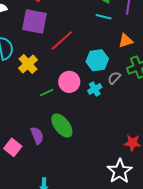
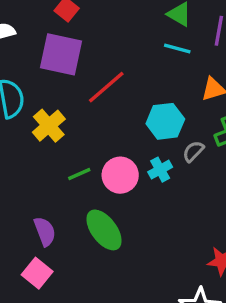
pink circle: (69, 82) -> (120, 175), moved
purple semicircle: (37, 135) -> (45, 231), moved
pink square: (13, 147) -> (37, 273), moved

